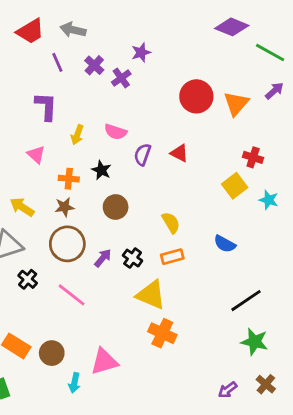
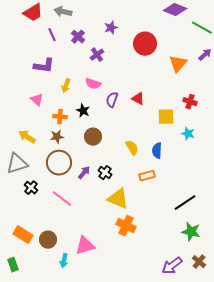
purple cross: (121, 78) -> (97, 55), moved
red circle: (196, 96) -> (145, 44), moved
purple L-shape: (46, 106) -> (44, 66), turned 95
yellow square: (235, 186) -> (166, 117), moved, turned 36
cyan star: (269, 200) -> (188, 134), moved
blue semicircle: (225, 244) -> (157, 151), moved, turned 63
orange rectangle: (172, 257) -> (147, 176), moved
purple arrow: (228, 390) -> (172, 266), size x1.5

